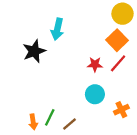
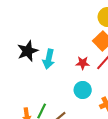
cyan arrow: (57, 29) -> (49, 59), moved

